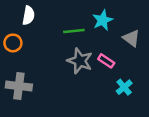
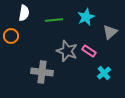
green line: (74, 31) -> (54, 20), moved
gray triangle: (131, 38) -> (110, 32), turned 42
gray cross: (19, 86) -> (42, 72), moved

